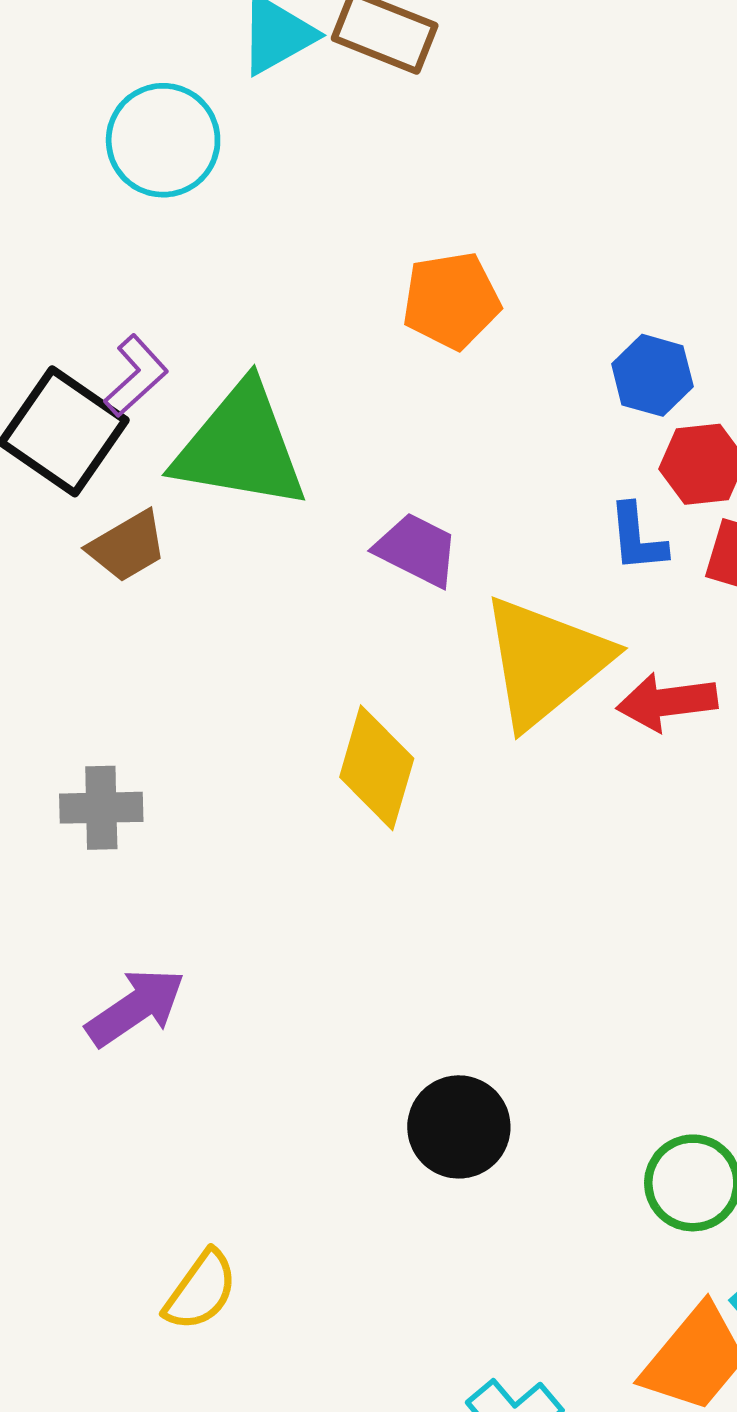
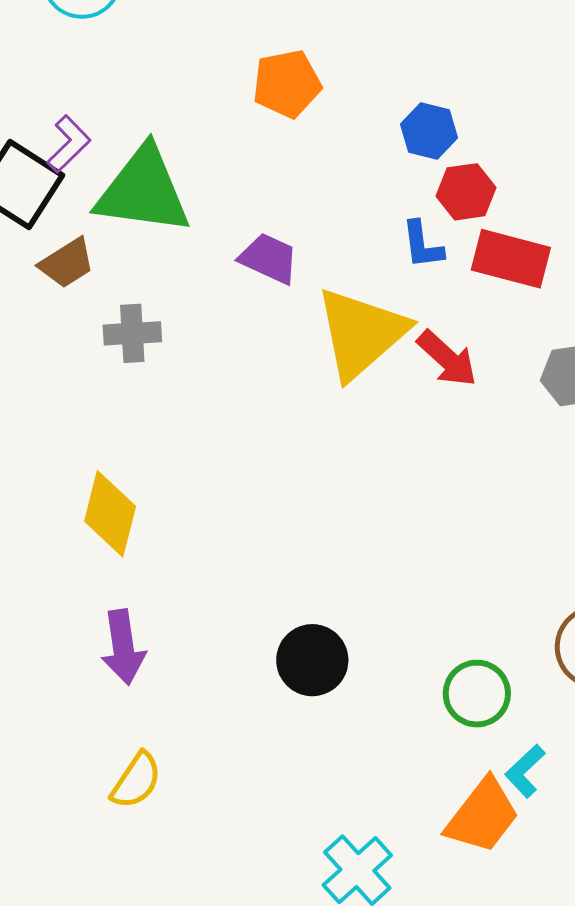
red arrow: (667, 702) -> (447, 359), turned -128
yellow diamond: (377, 768) -> (110, 514), moved
gray cross: (101, 808) -> (132, 333), moved
purple arrow: (136, 1007) -> (123, 647), moved, turned 118

